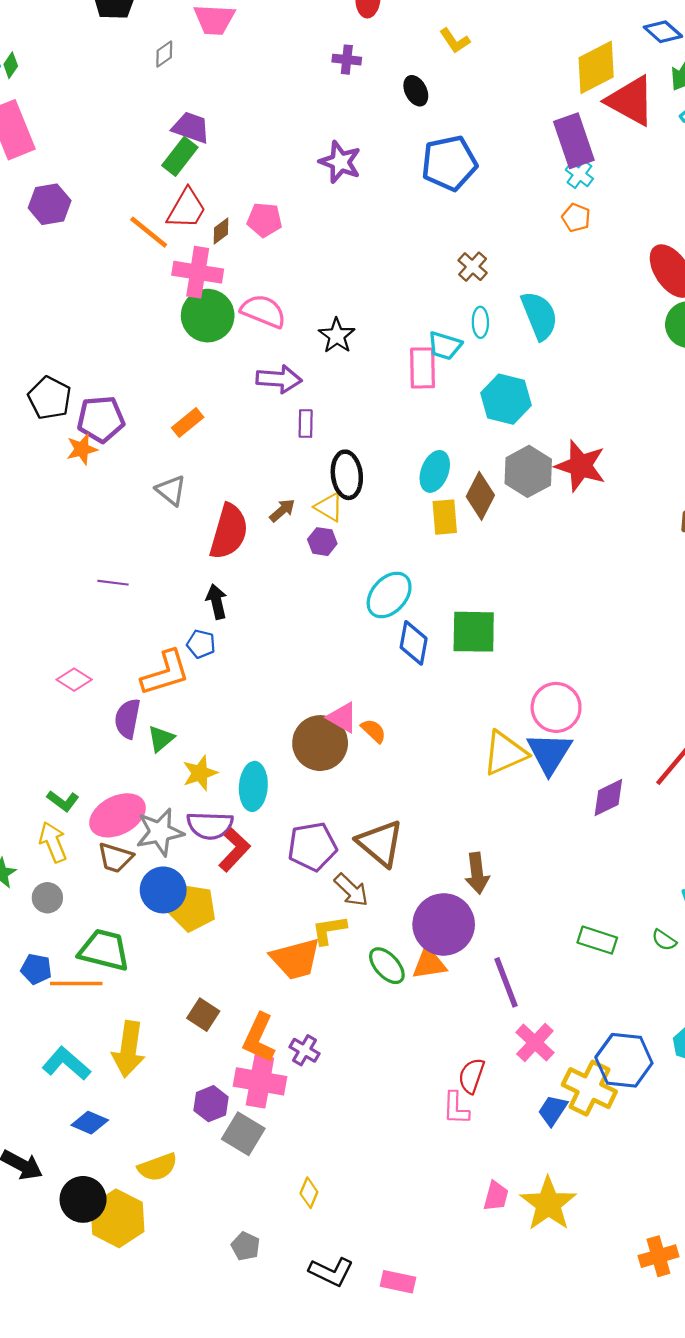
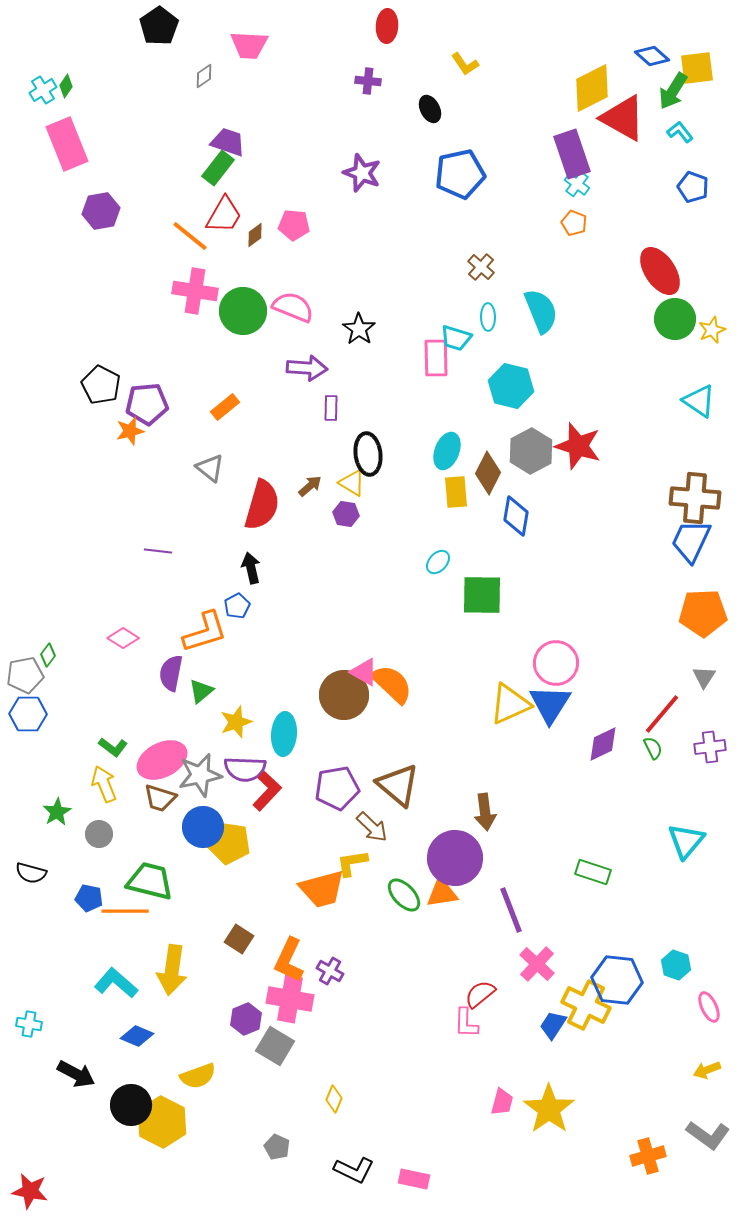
pink cross: (198, 272) -> (195, 291), moved
cyan ellipse: (389, 595) -> (438, 562), moved, size x0.6
blue diamond: (414, 643) -> (516, 516), moved
blue pentagon: (201, 644) -> (237, 606), turned 30
orange semicircle: (374, 731) -> (392, 684), size x1.8
green semicircle: (664, 940) -> (653, 748), moved, turned -150
red semicircle: (471, 1076) -> (480, 994), turned 32

